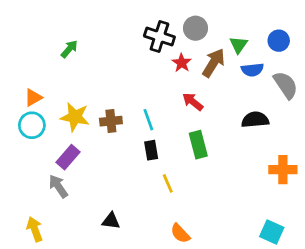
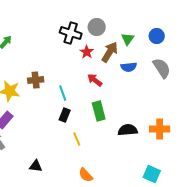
blue semicircle: (252, 70) -> (129, 67), moved
black semicircle: (255, 120) -> (128, 130), moved
brown cross: (111, 121) -> (36, 80), moved
black rectangle: (151, 150) -> (65, 115), turned 32

